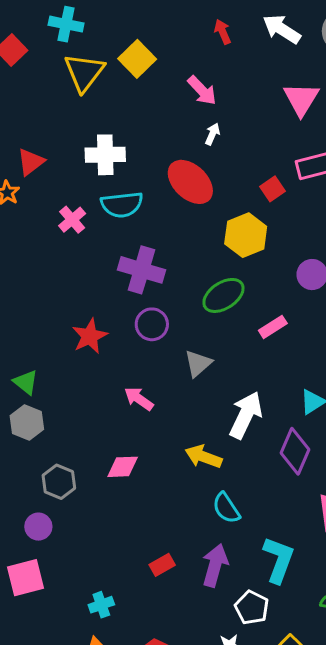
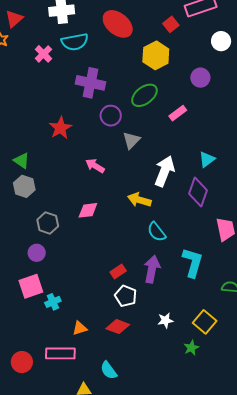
purple circle: (152, 324) -> (111, 116), moved
cyan cross: (101, 605) -> (53, 302), moved
white pentagon: (252, 608) -> (126, 296), moved

